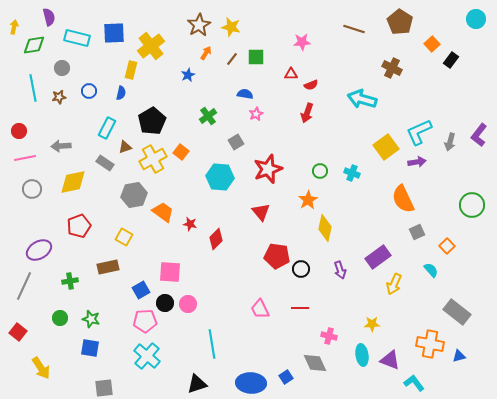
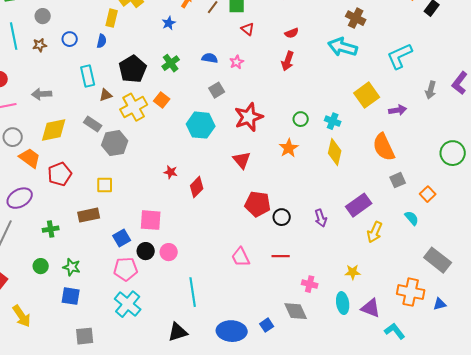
brown cross: (392, 68) -> (356, 18), moved
red triangle: (291, 74) -> (248, 29), moved, turned 40
blue semicircle: (245, 94) -> (210, 58), moved
green cross: (208, 116) -> (171, 63), moved
cyan rectangle: (107, 128) -> (88, 76), turned -40
cyan L-shape: (419, 132) -> (400, 56), moved
gray rectangle: (105, 163) -> (93, 124), moved
orange trapezoid: (163, 212) -> (30, 158), moved
yellow diamond: (325, 228) -> (335, 152), moved
yellow square: (124, 237) -> (105, 185), turned -30

